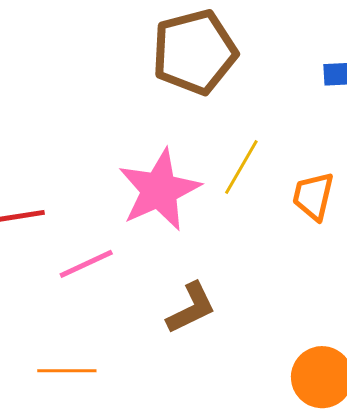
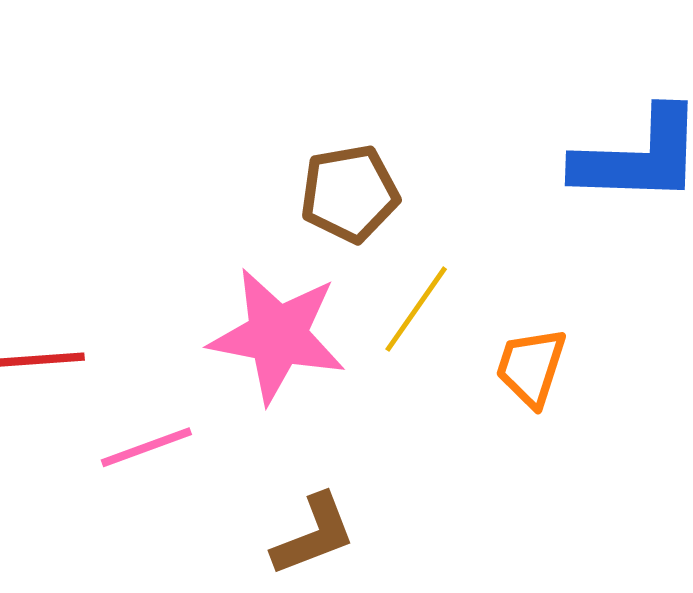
brown pentagon: (195, 52) -> (349, 194), moved, size x0.7
pink star: (159, 190) -> (277, 335), turned 30

